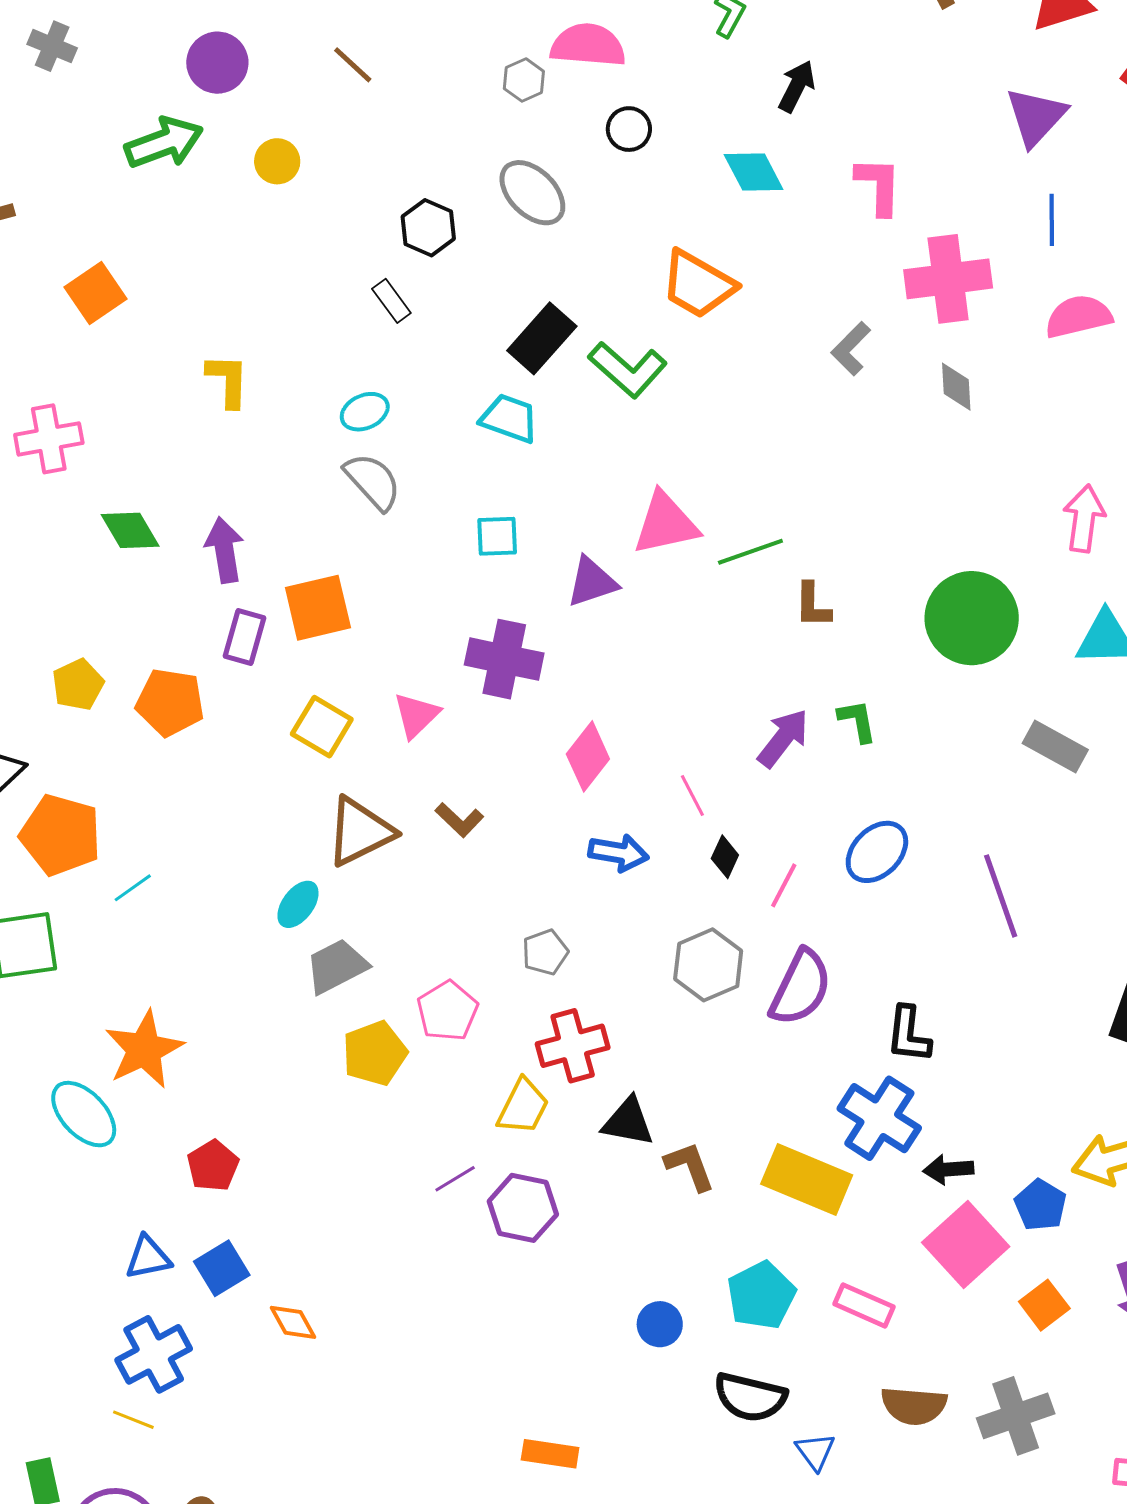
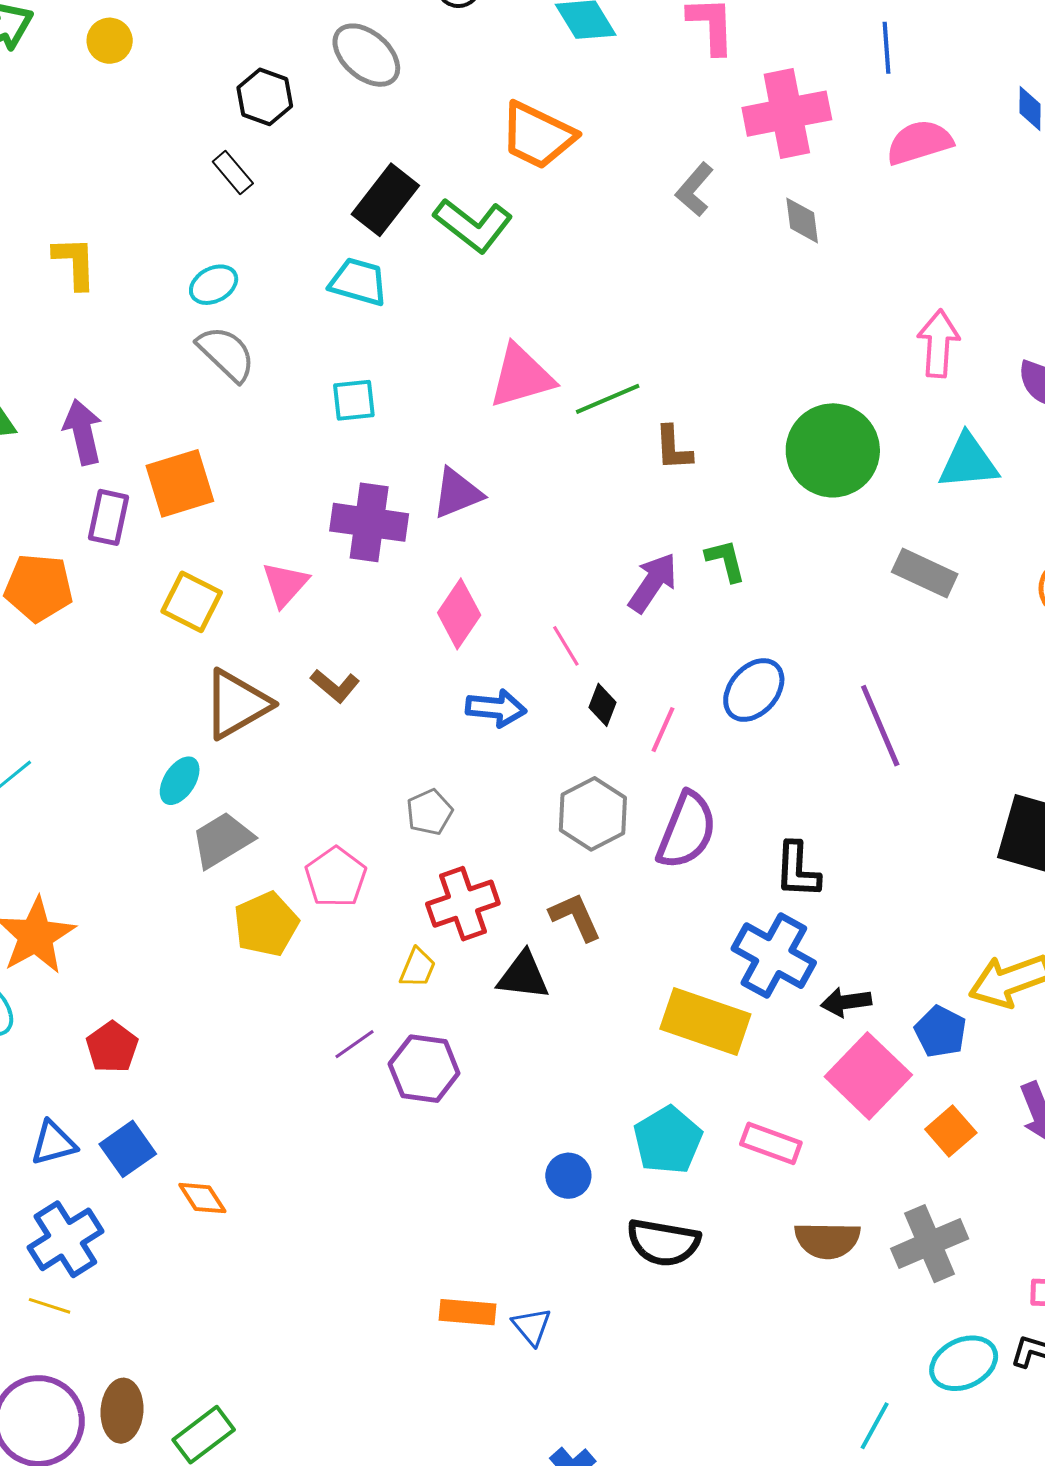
purple triangle: (592, 582) -> (457, 493), moved
yellow trapezoid: (523, 1107) -> (418, 968), size x0.7
brown L-shape: (690, 1166) -> (575, 917), moved
blue triangle: (815, 1451) -> (532, 1326), moved

